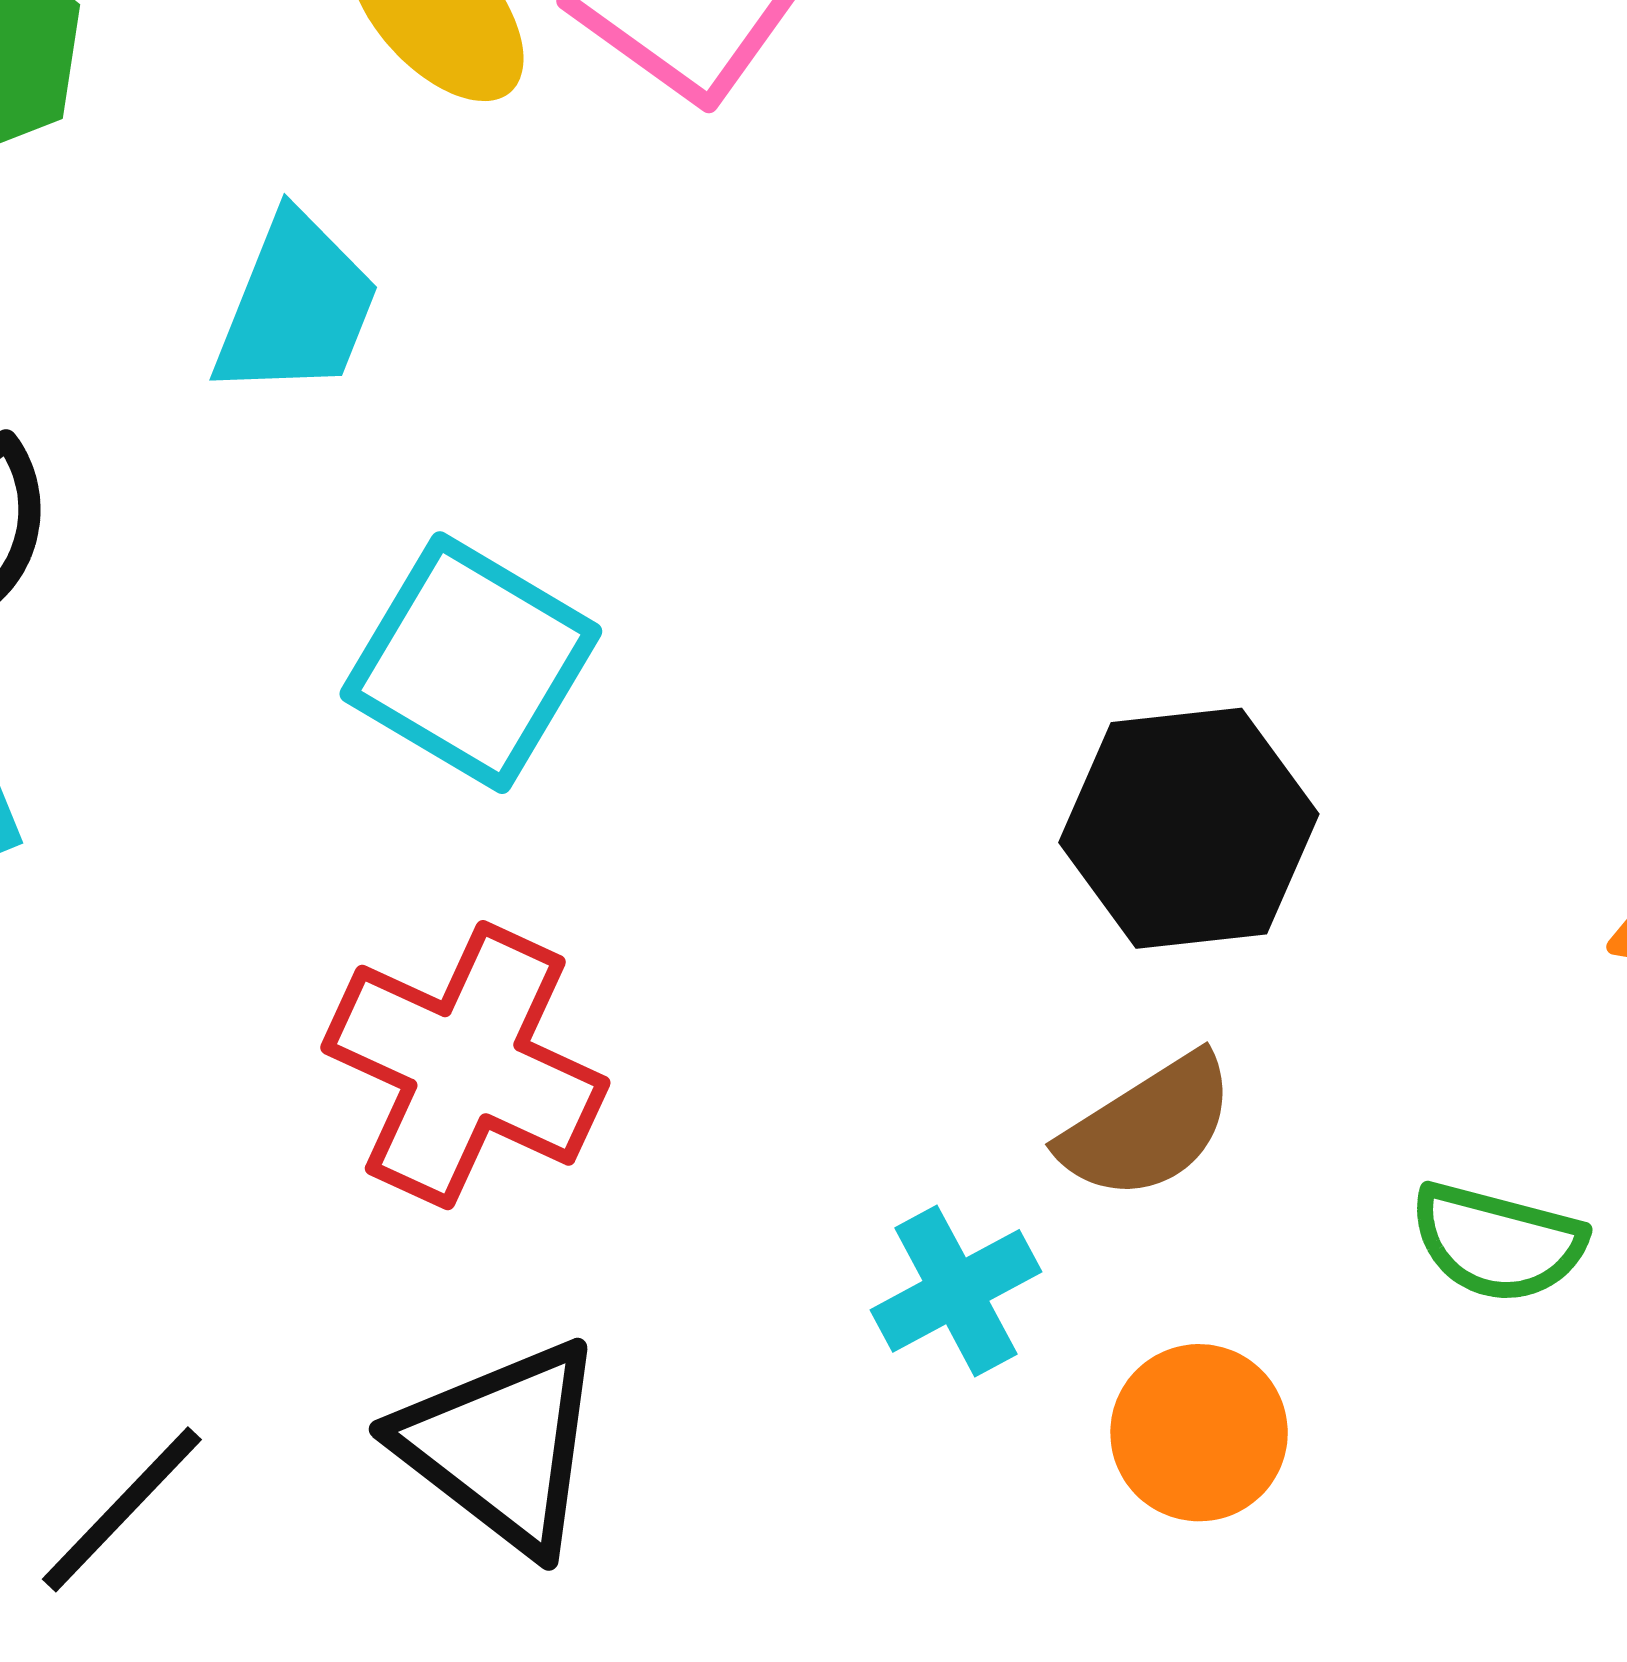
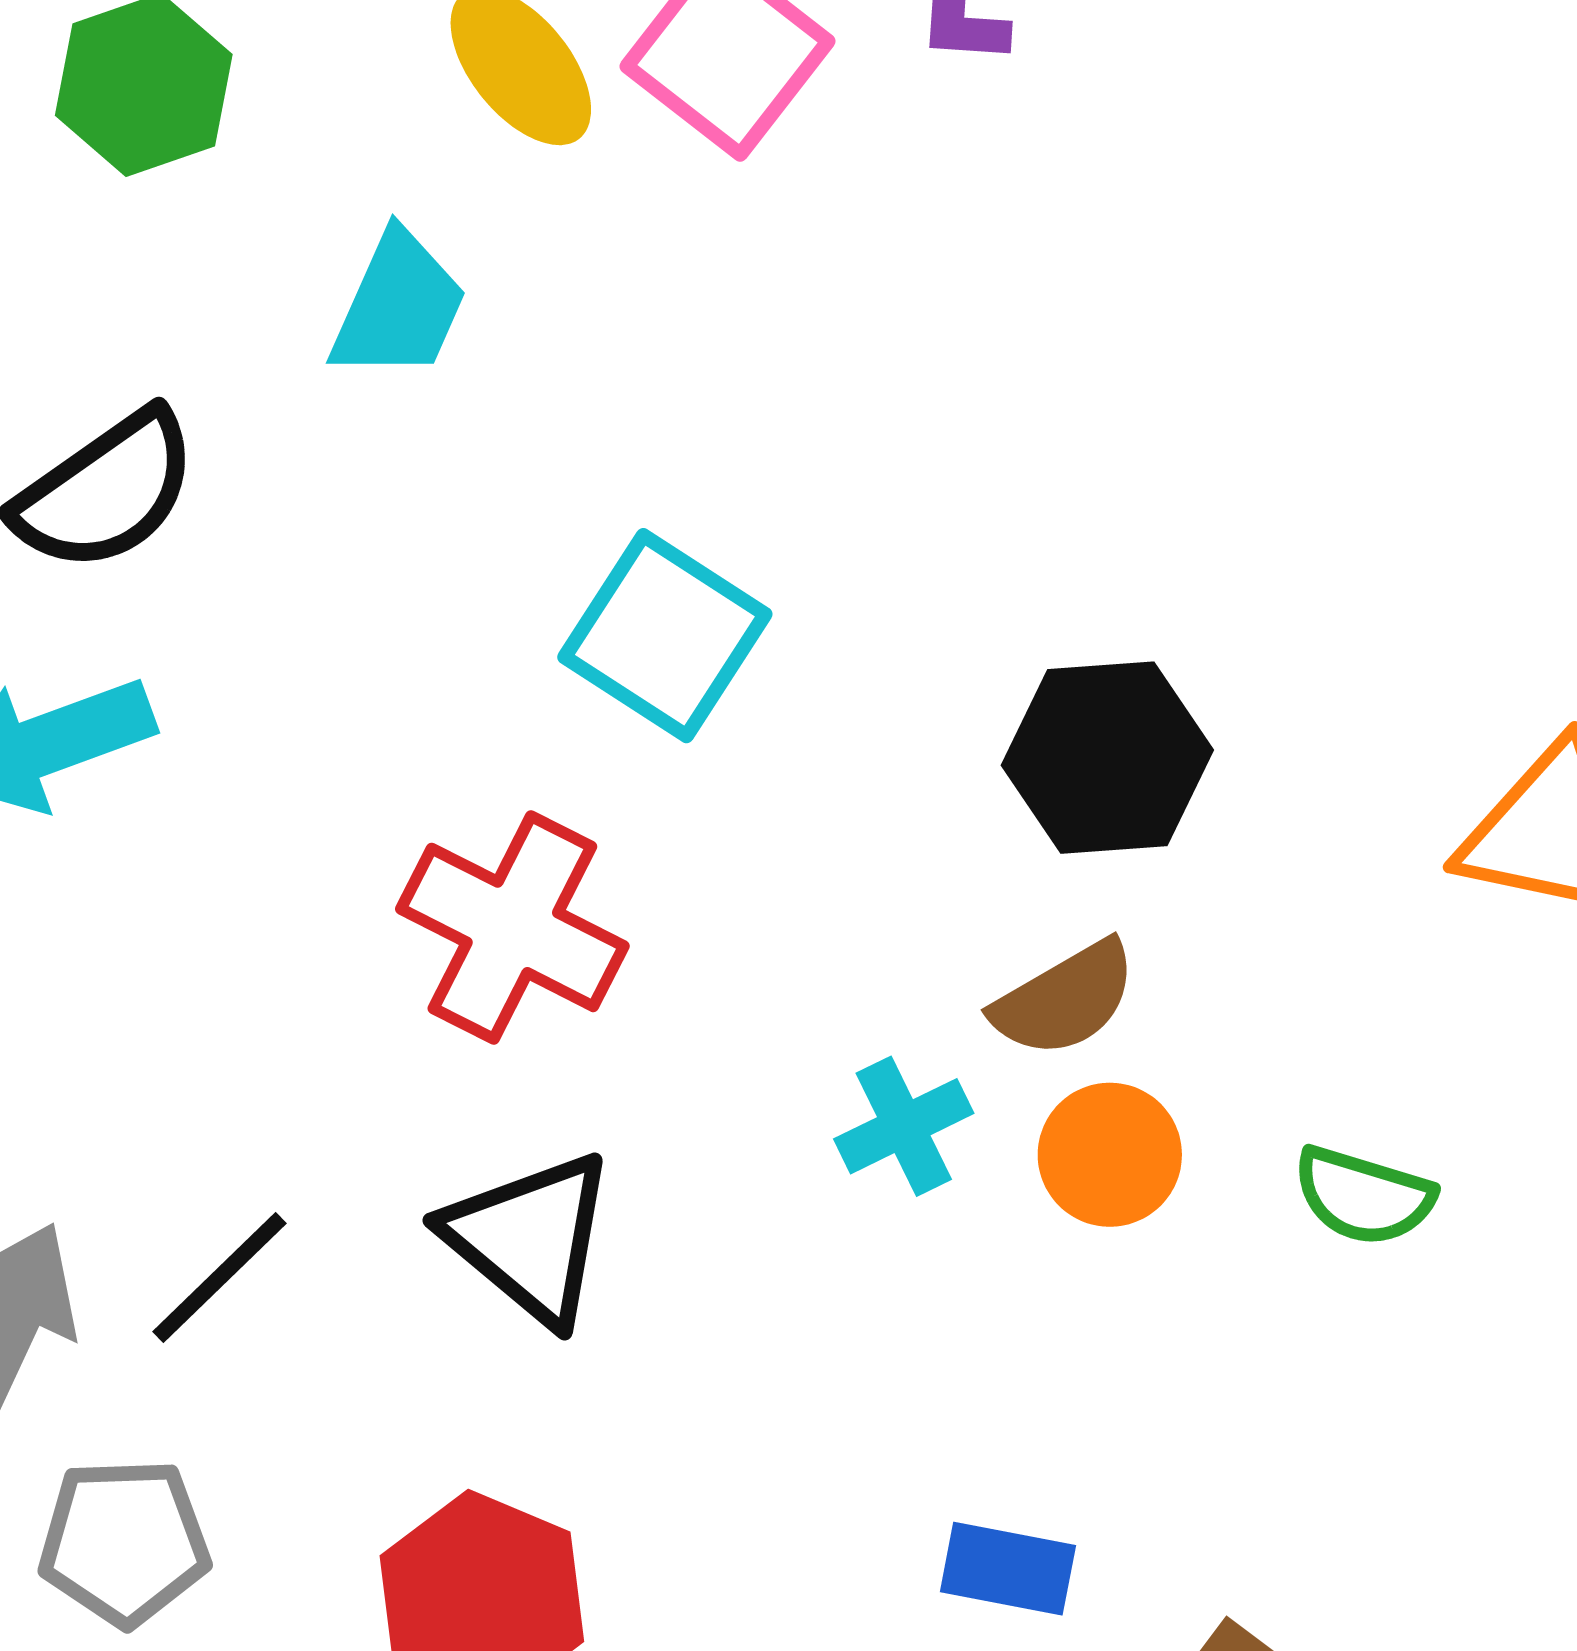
cyan square: (471, 663) -> (665, 636), moved
green semicircle: (1497, 1242) -> (1364, 1196), moved
orange circle: (1199, 1433) -> (1110, 1155), moved

